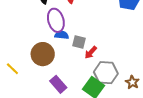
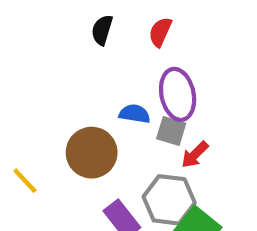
purple ellipse: (56, 20) -> (178, 94), moved
gray hexagon: (106, 73) -> (169, 200), moved

